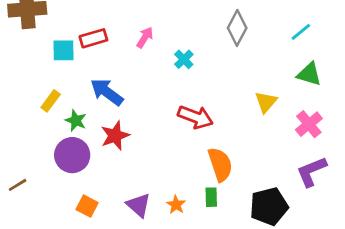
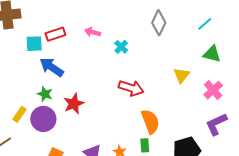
pink arrow: (145, 37) -> (93, 32), turned -105
blue arrow: (107, 92) -> (52, 67), moved
yellow rectangle: (51, 101) -> (19, 114), moved

